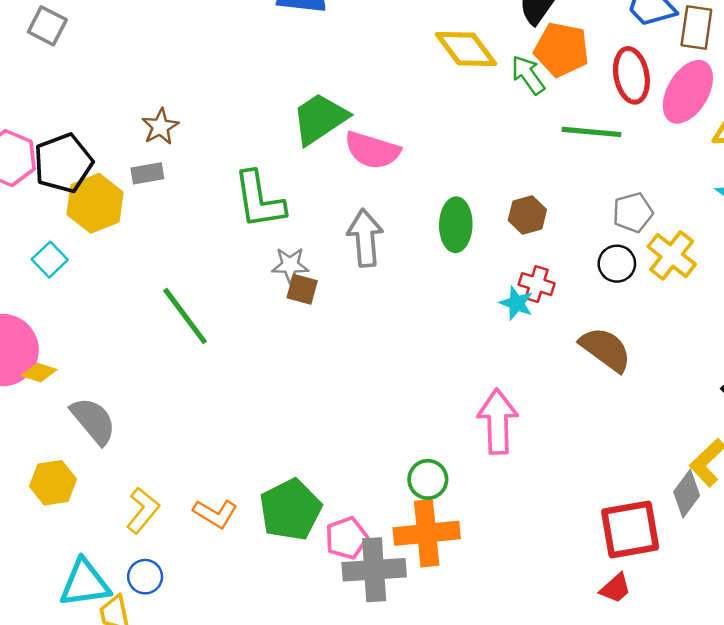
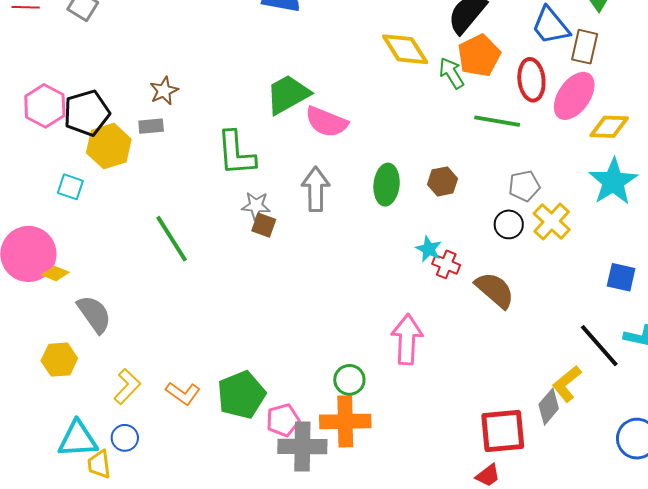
orange pentagon: (562, 50) -> (479, 55), turned 30
cyan square: (50, 260) -> (70, 187), turned -32
red cross: (537, 284) -> (446, 264), moved

